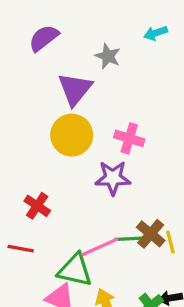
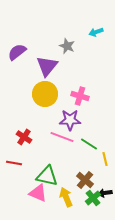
purple semicircle: (44, 38) -> (17, 52), moved
brown cross: (151, 234) -> (85, 180), moved
green line: (129, 239) -> (89, 144), moved, turned 36
pink line: (100, 247) -> (62, 137), moved, turned 45

